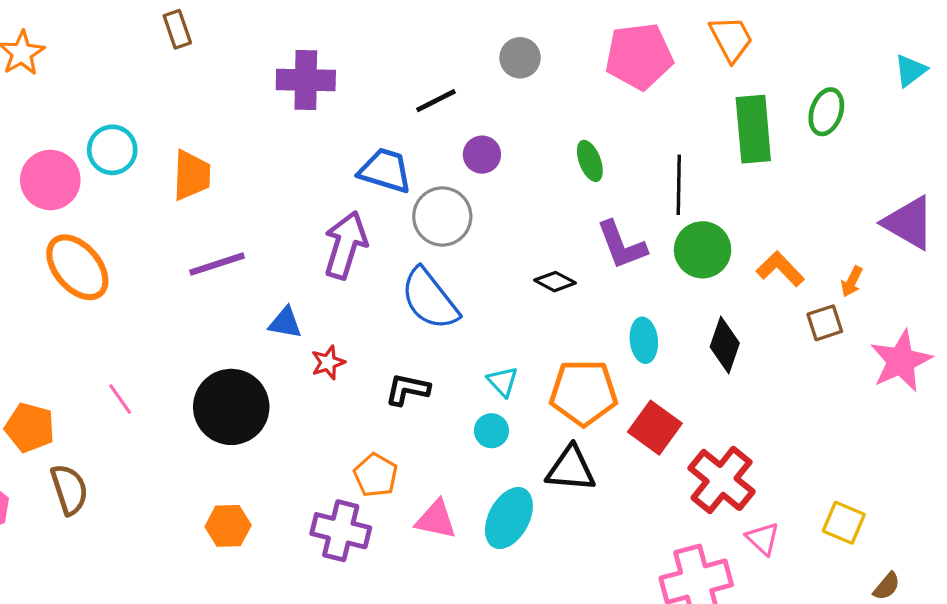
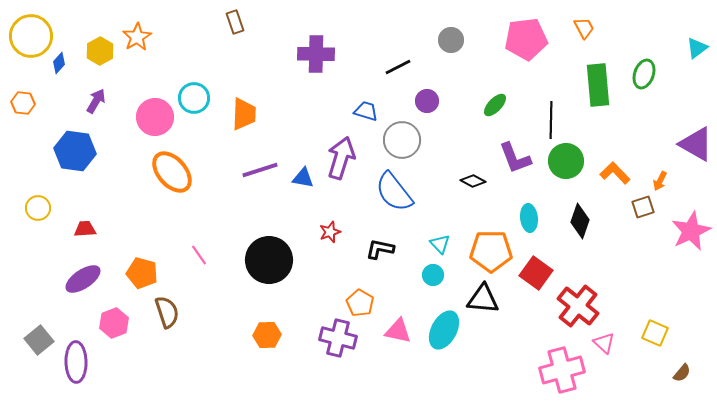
orange trapezoid: (731, 39) -> (584, 28), size x0.7
green ellipse: (590, 161) -> (495, 105), turned 65
blue trapezoid: (385, 170) -> (366, 111), size x0.7
blue triangle: (285, 323) -> (303, 178), moved

